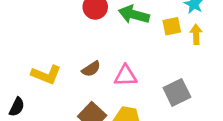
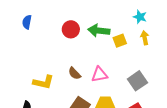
yellow square: (172, 26) -> (120, 41), moved
brown semicircle: (91, 69) -> (74, 73), turned 88

